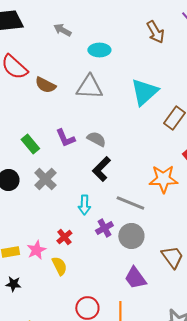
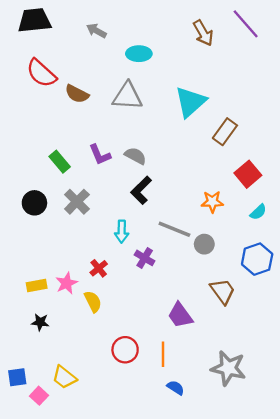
orange star: (163, 179) -> (212, 202), size x0.7
purple cross: (104, 228) -> (145, 258), turned -30
gray circle: (131, 236) -> (204, 244), moved, size x0.7

